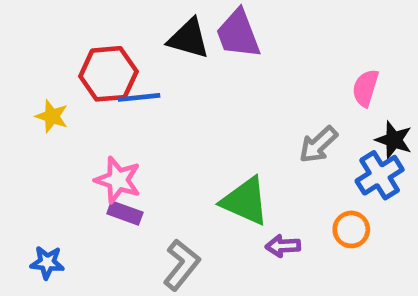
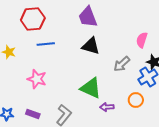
black triangle: (189, 38) -> (91, 46), moved
red hexagon: (108, 74) -> (33, 19), moved
purple rectangle: (125, 213) -> (33, 114), moved

